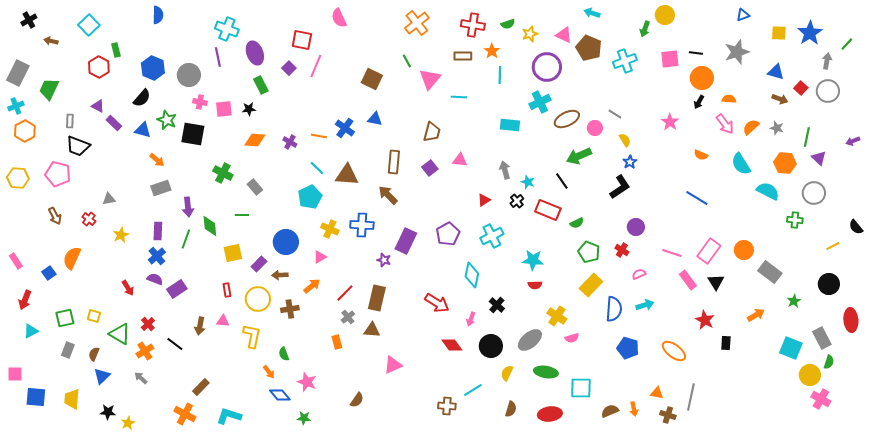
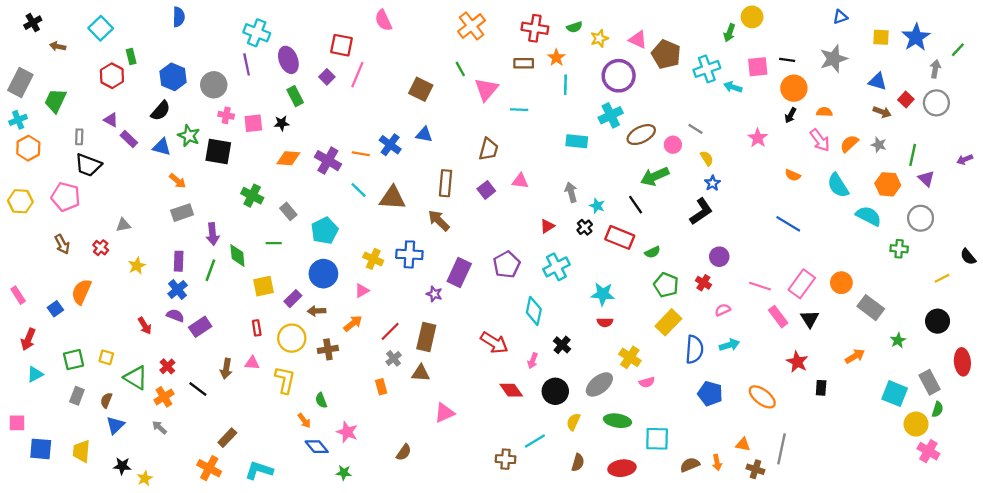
cyan arrow: (592, 13) -> (733, 87), moved
purple cross: (290, 142) -> (328, 161), size x1.6
cyan pentagon: (310, 197) -> (325, 231), moved

